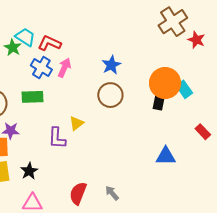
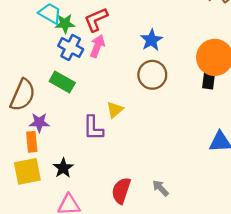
red L-shape: (49, 43) -> (96, 20), moved, turned -45
green star: (13, 48) -> (65, 24), moved, turned -30
green rectangle: (32, 97) -> (62, 82), turned 35

